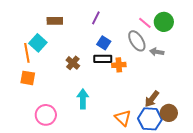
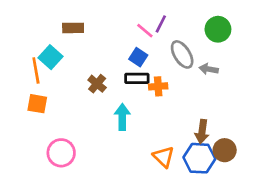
purple line: (96, 18) -> (161, 24), moved
pink line: (145, 23) -> (145, 31), moved
cyan arrow: (83, 99) -> (122, 117), moved
brown arrow: (152, 99) -> (202, 132), turned -30

